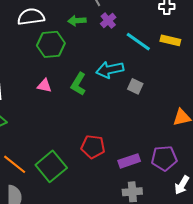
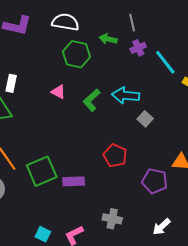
cyan line: (138, 42) -> (165, 62), moved
red pentagon: (93, 147) -> (115, 156), moved
purple pentagon: (164, 158) -> (155, 181), moved
purple rectangle: (129, 161) -> (74, 181), moved

